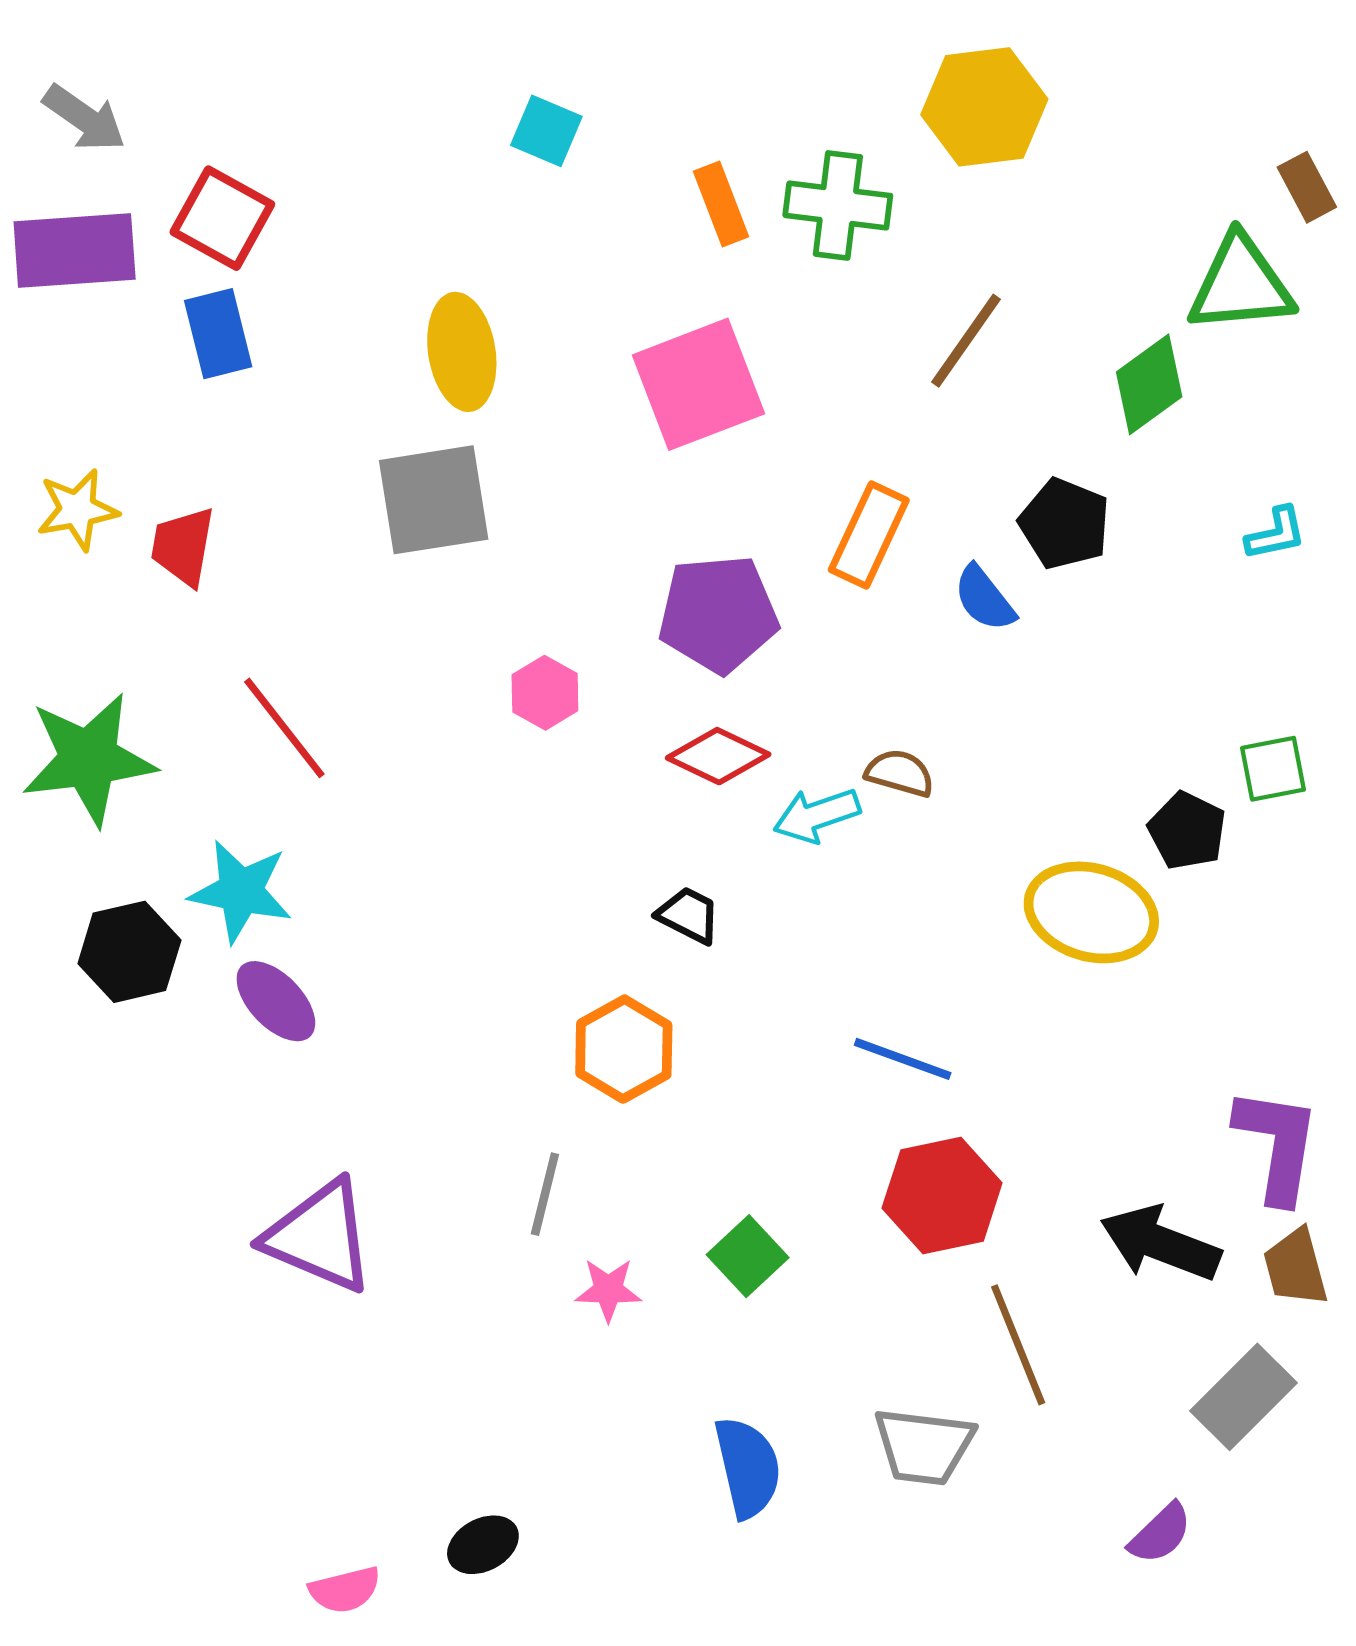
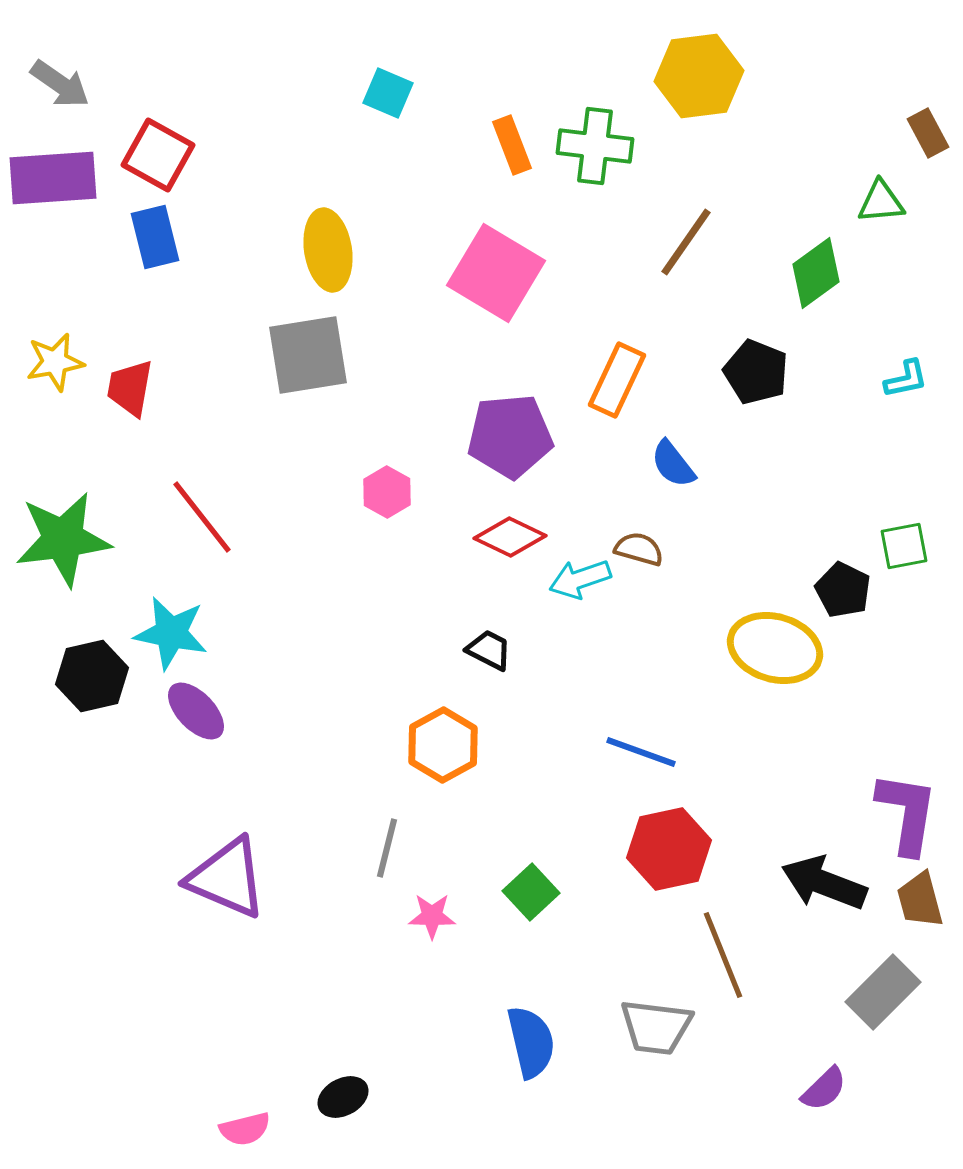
green triangle: (1241, 284) -> (881, 202), size x0.6
pink square: (698, 384) -> (496, 273), turned -38
blue semicircle: (984, 598) -> (673, 464), moved

